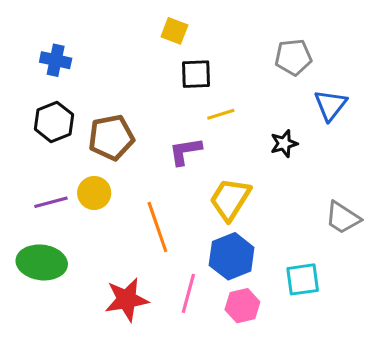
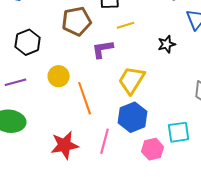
black hexagon: (54, 122) -> (28, 42), moved
brown pentagon: (111, 137) -> (77, 21), moved
yellow circle: (94, 193) -> (59, 76), moved
pink hexagon: (242, 306) -> (153, 149), moved

